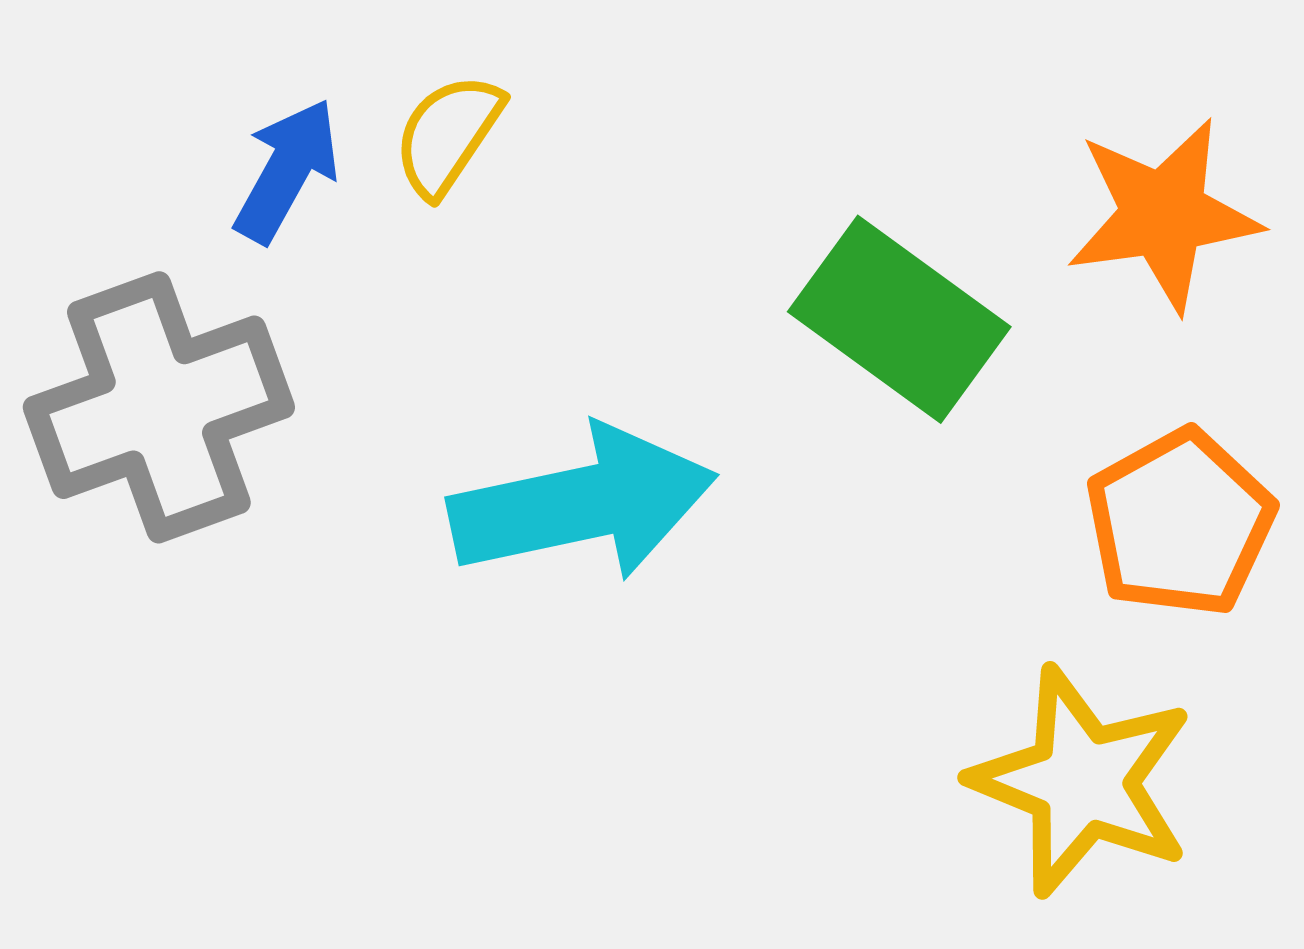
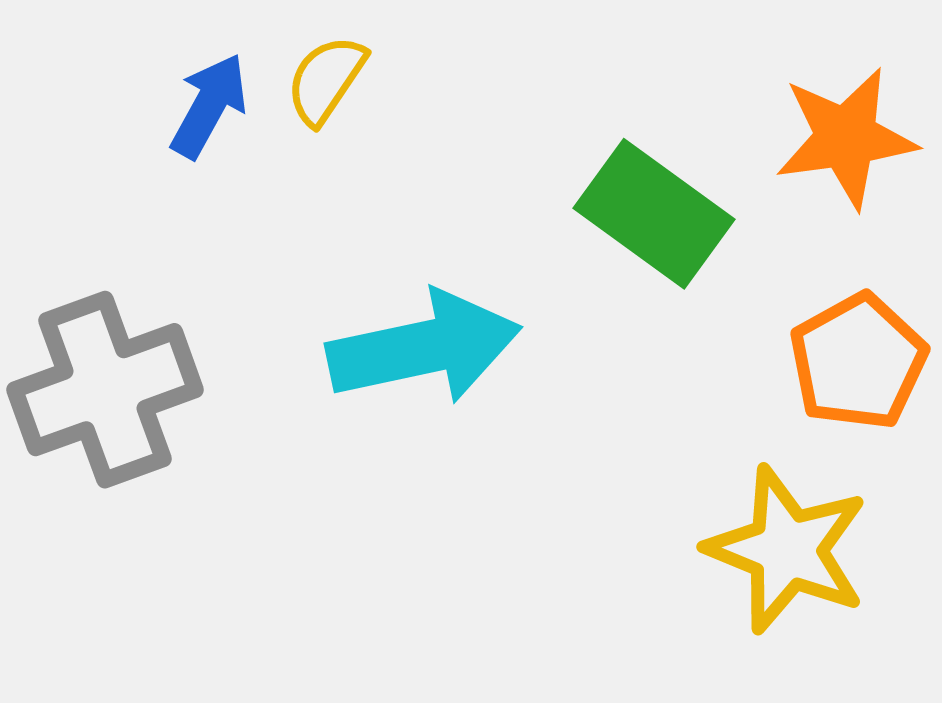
gray cross: (159, 407) -> (105, 390), moved

